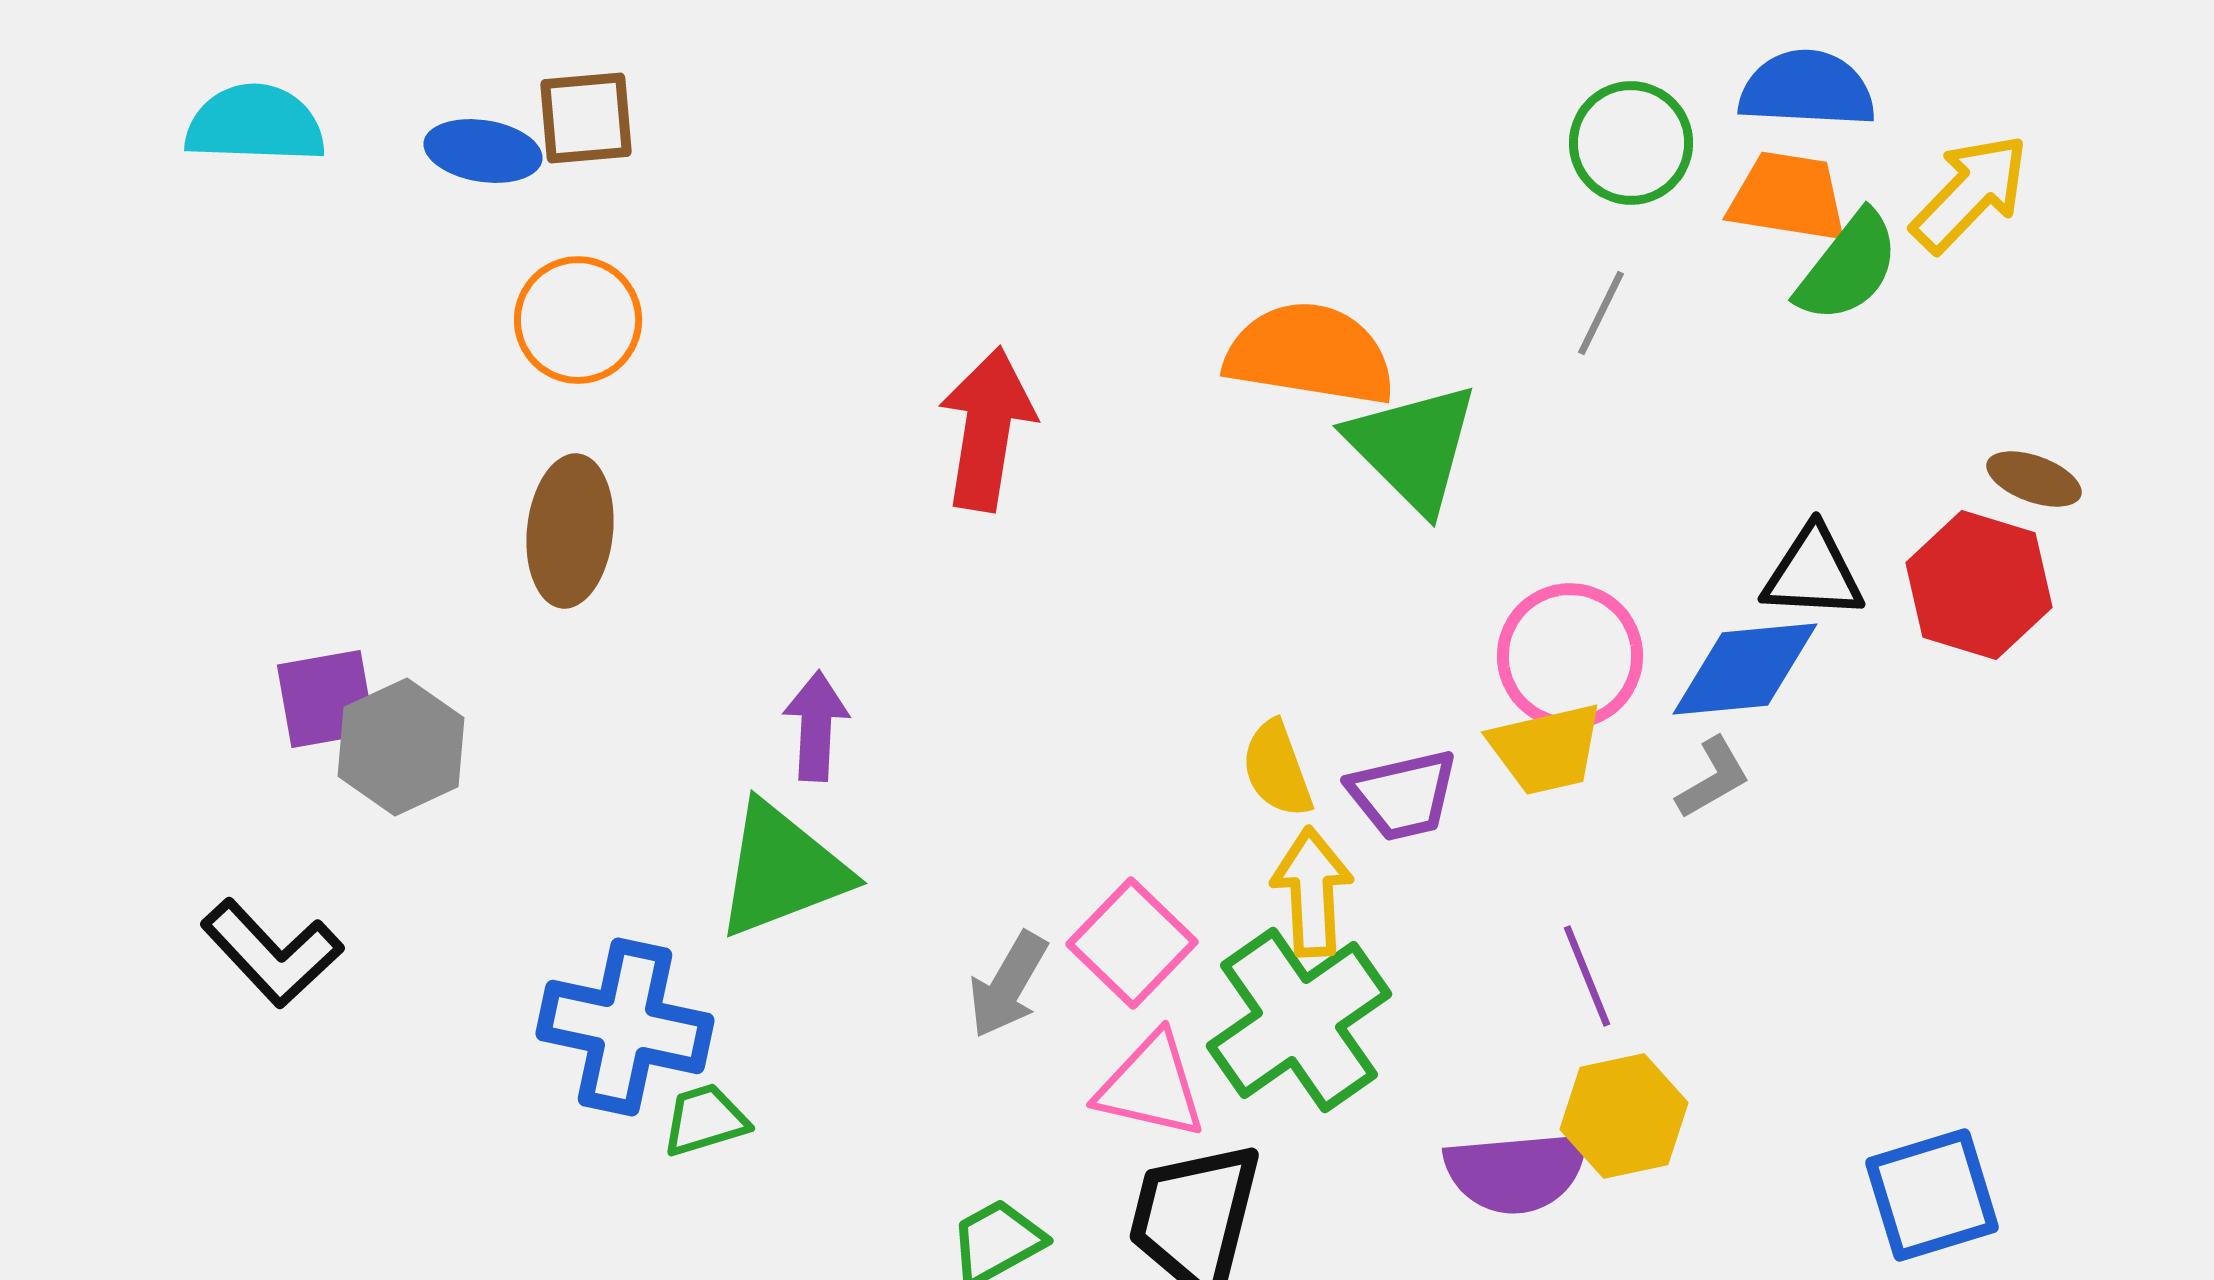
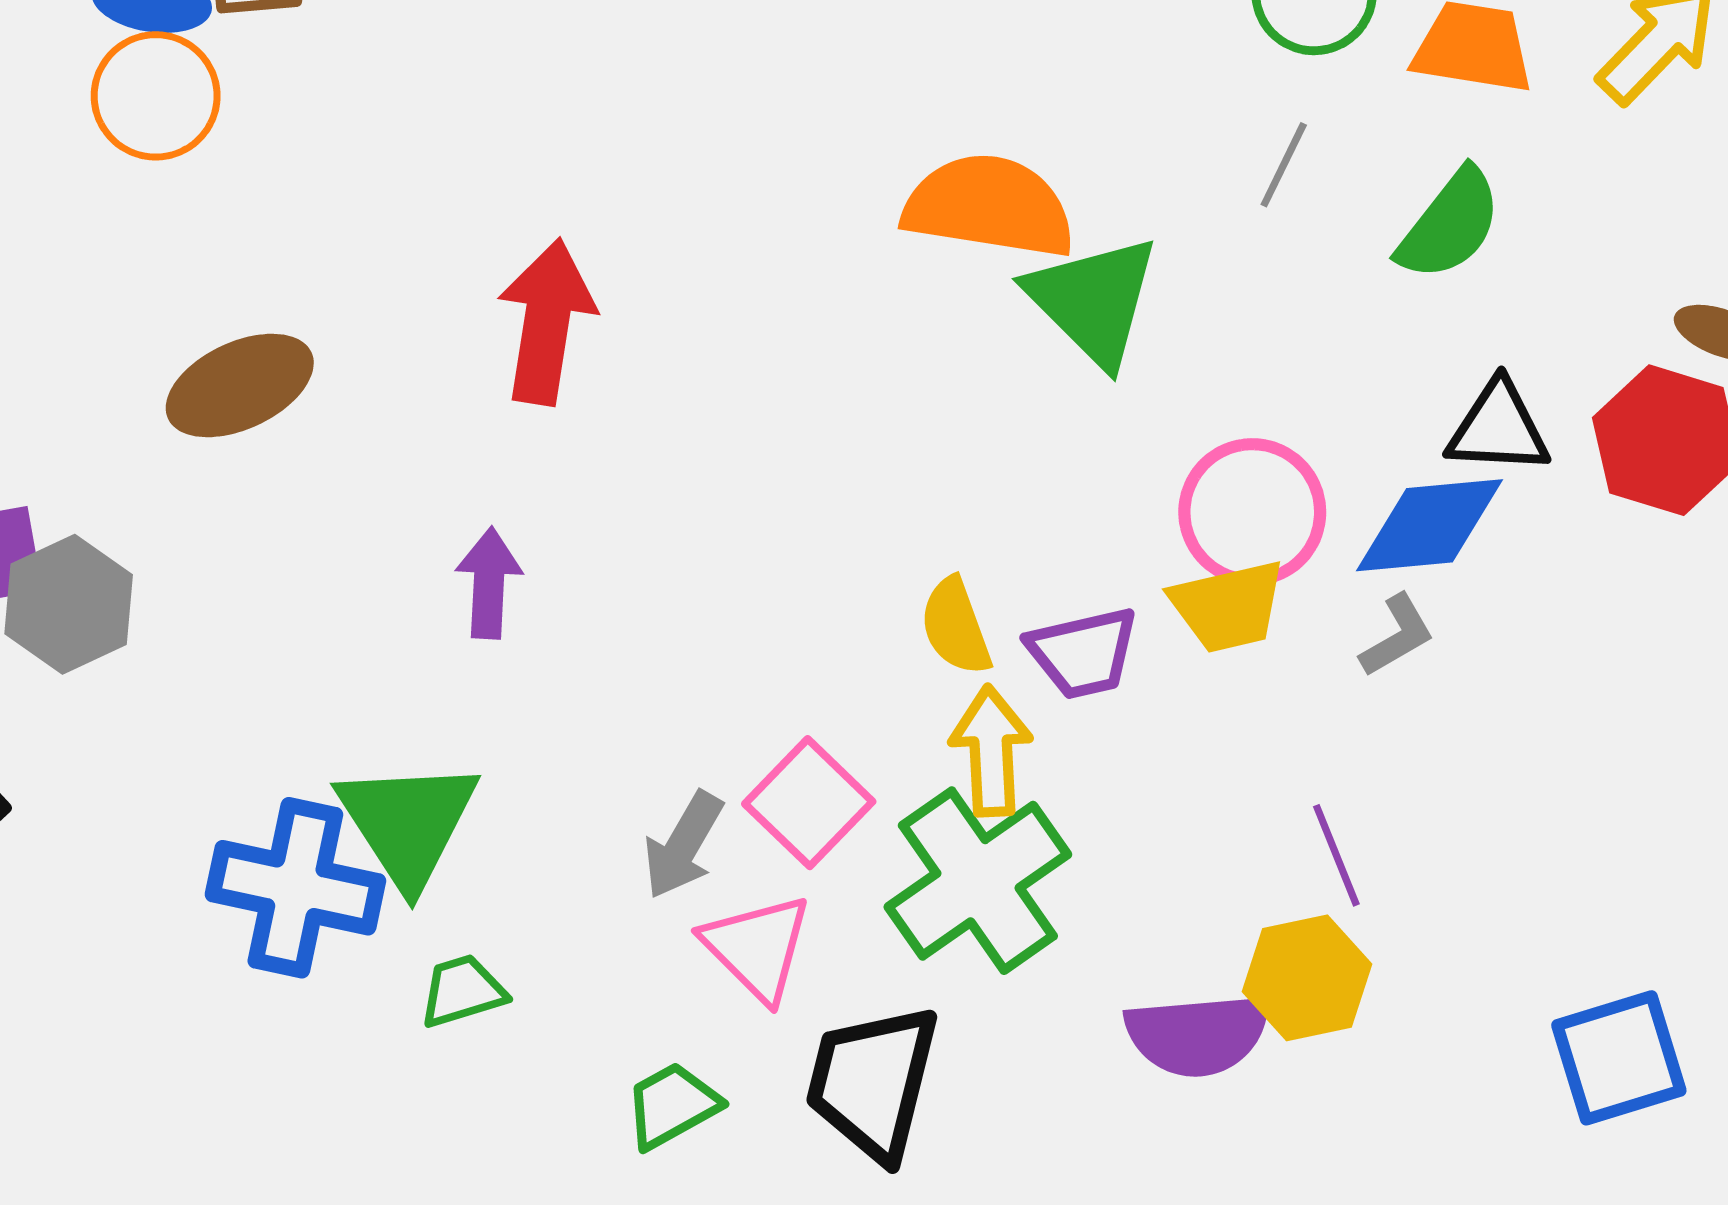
green semicircle: (1848, 267) -> (1450, 224), moved
orange circle: (578, 320) -> (156, 96), moved
red arrow: (987, 429) -> (547, 322), moved
brown ellipse: (570, 531) -> (240, 385), turned 59
green triangle: (782, 870) -> (408, 823), moved, turned -42
purple line: (1587, 976) -> (1336, 855), moved
pink triangle: (1151, 1086) -> (757, 947), moved, turned 32
green trapezoid: (705, 1120) -> (462, 991), moved

